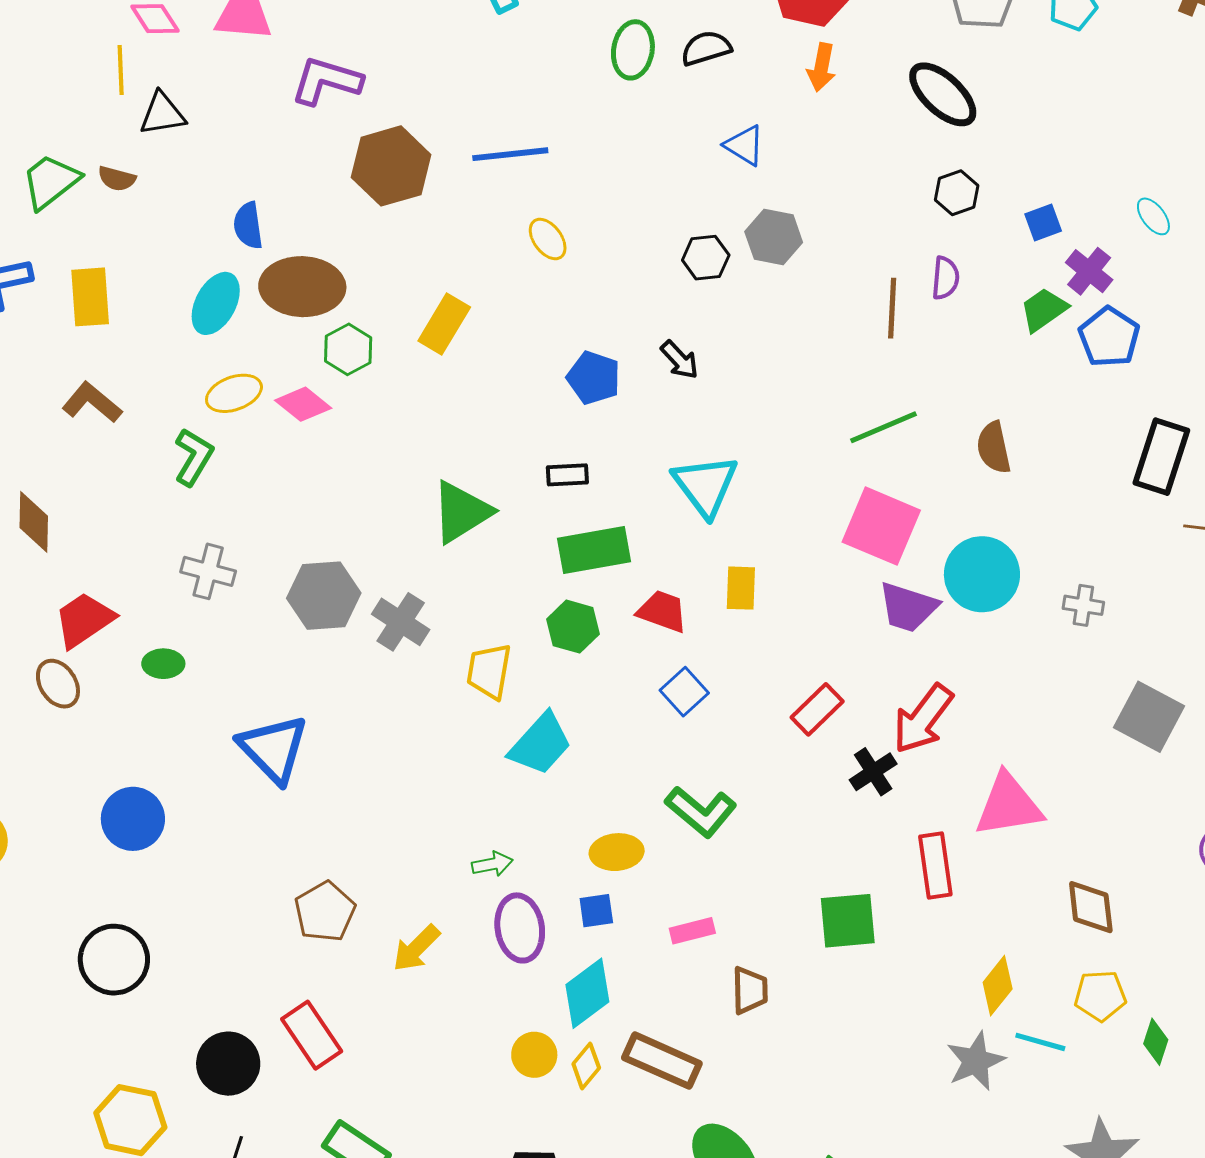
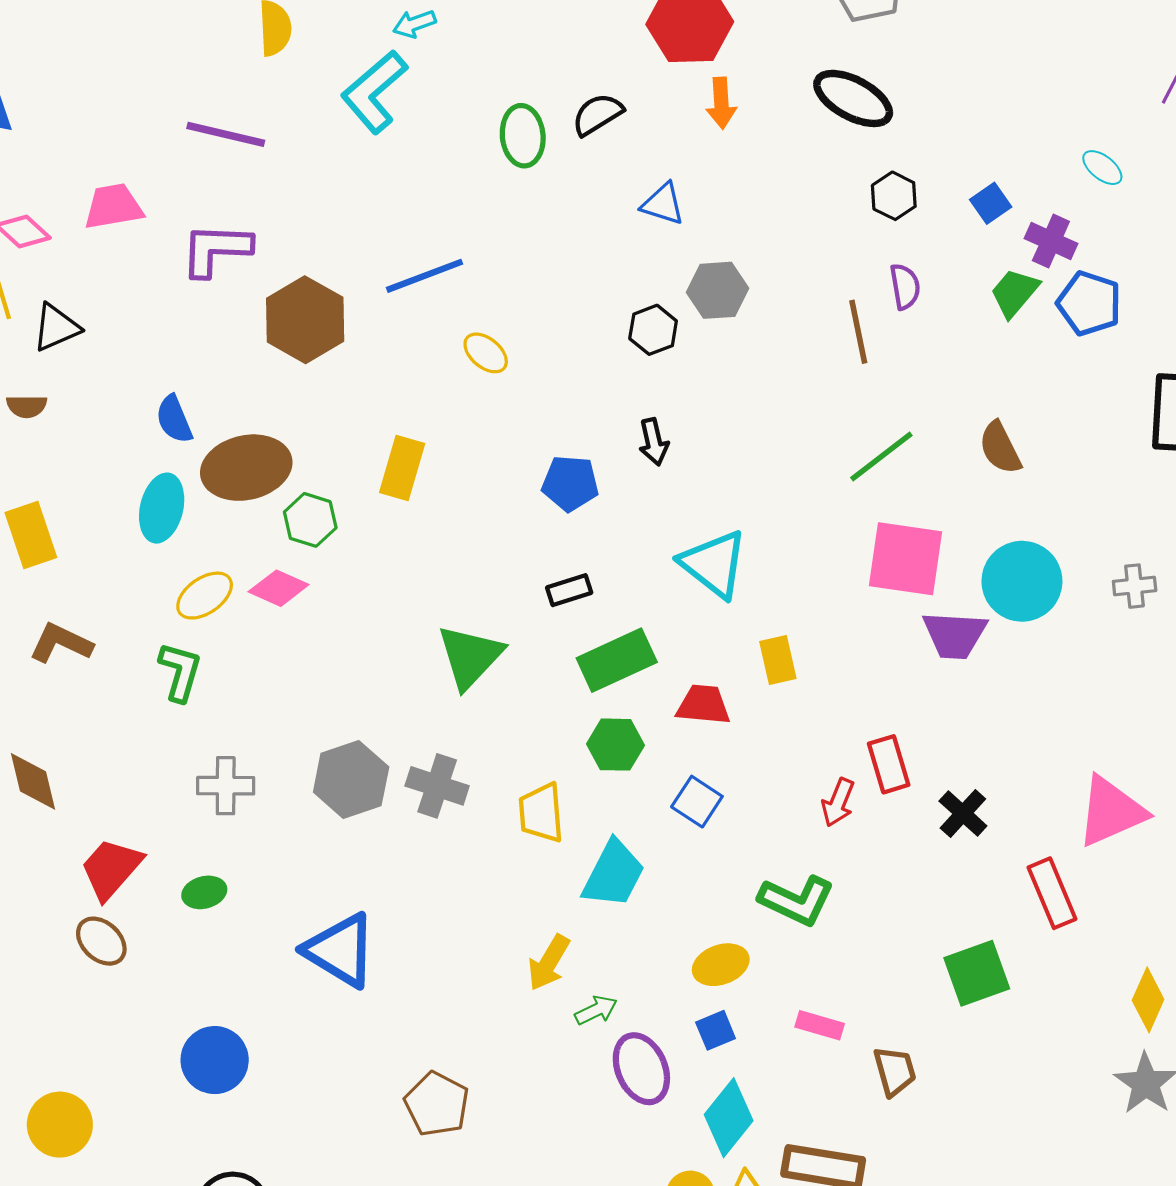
black arrow: (680, 360) -> (654, 442), turned 45
blue square: (684, 692) -> (697, 802), moved
red rectangle: (817, 709) -> (889, 764), turned -48
red arrow: (923, 719) -> (838, 802), moved, size x0.6
pink rectangle: (692, 931) -> (820, 1025), turned 45
yellow arrow: (416, 948) -> (549, 963), moved

